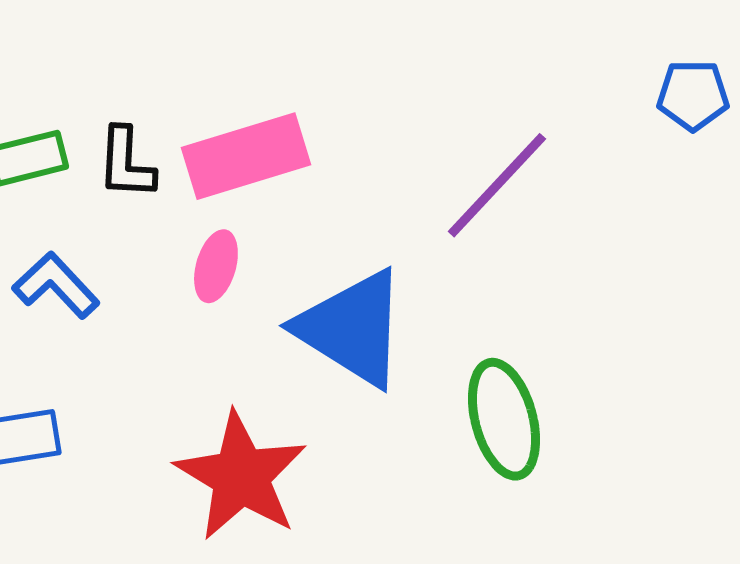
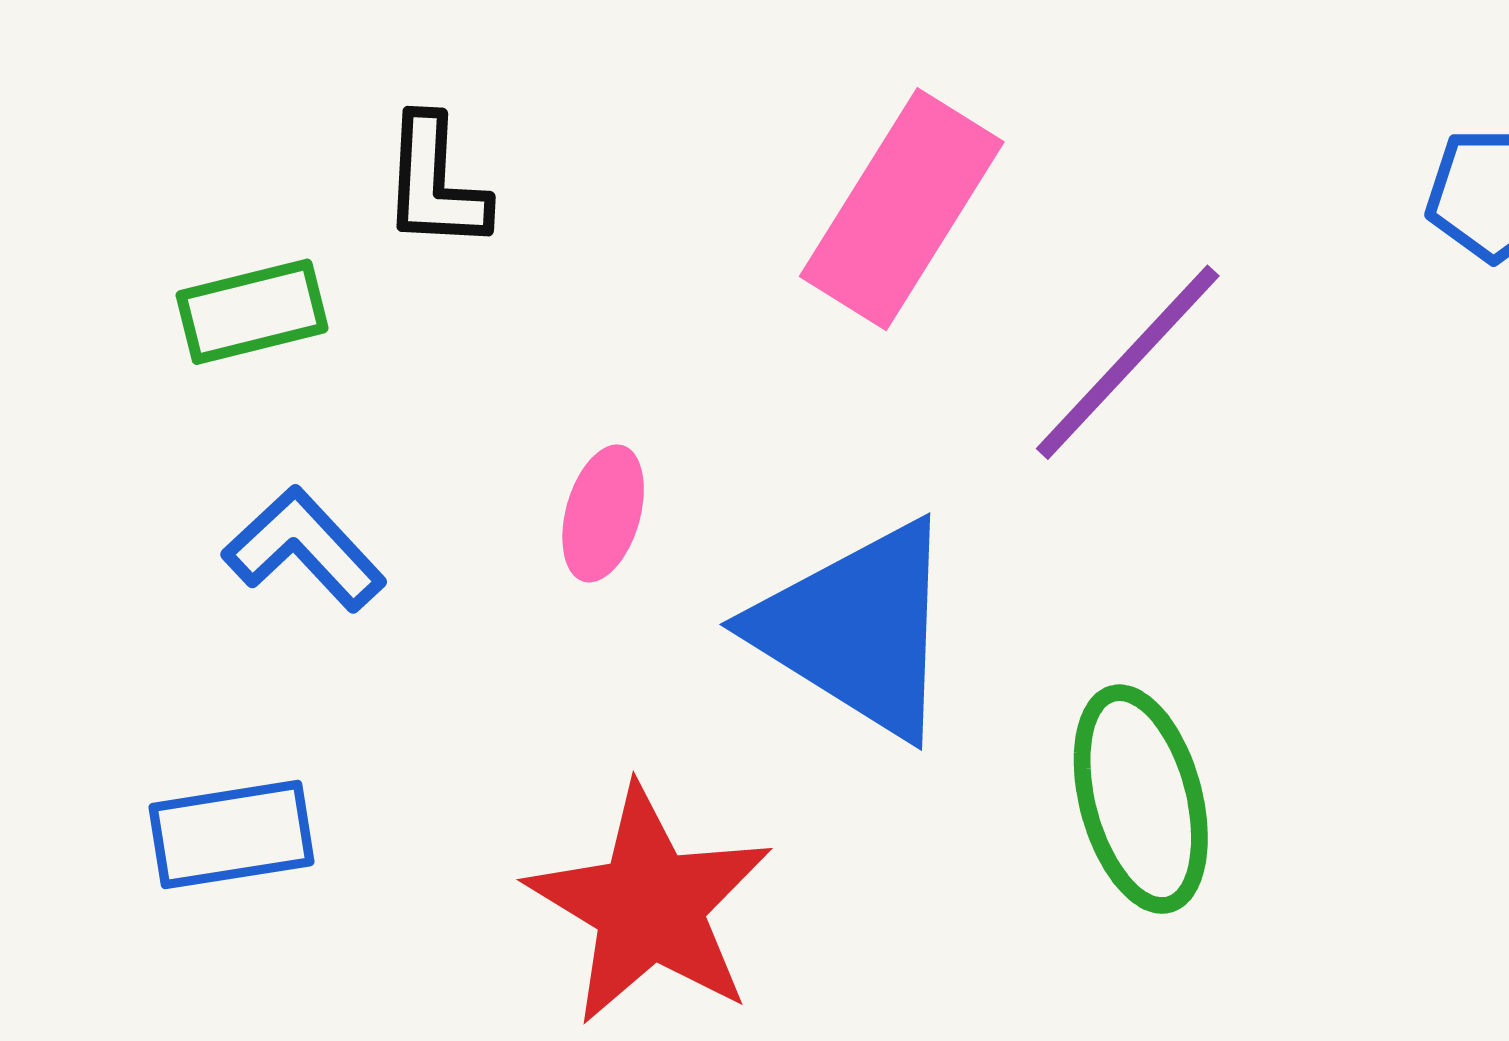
pink rectangle: (246, 156) -> (902, 209), moved, turned -41
black L-shape: (126, 163) -> (435, 183), moved

